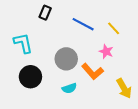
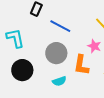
blue line: (83, 24) -> (60, 26), moved
orange L-shape: (93, 71) -> (81, 65), turned 50

